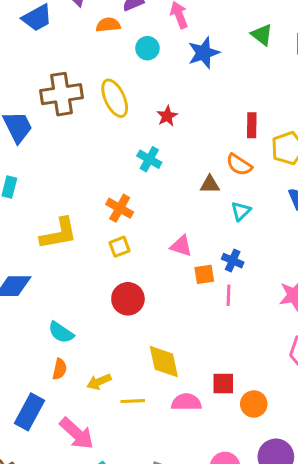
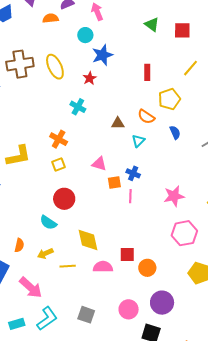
cyan circle: (147, 48) -> (85, 35), moved
blue star: (204, 53) -> (102, 55), moved
red rectangle: (252, 125) -> (147, 72), moved
orange semicircle: (239, 165) -> (146, 117), moved
cyan semicircle: (61, 332) -> (48, 223), moved

